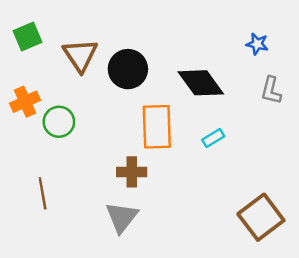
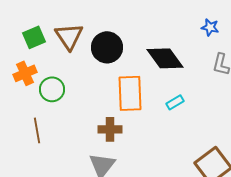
green square: (28, 36) -> (34, 37), moved
brown line: (43, 193) -> (37, 130), moved

